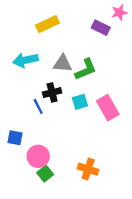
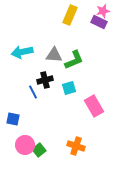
yellow rectangle: (47, 24) -> (70, 15), moved, turned -42
purple rectangle: (101, 28) -> (99, 22), moved
pink rectangle: (108, 108) -> (94, 106), moved
pink circle: (38, 156) -> (25, 145), moved

